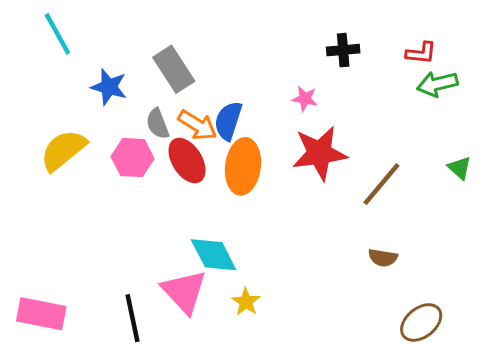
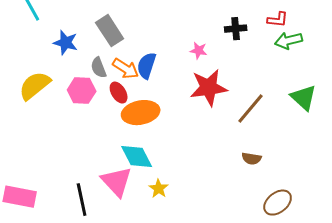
black cross: (343, 50) -> (236, 29), moved
red ellipse: (187, 161) -> (119, 93), size x0.7
orange ellipse: (243, 166) -> (141, 113), moved, turned 72
green triangle: (459, 168) -> (304, 98), size x1.6

